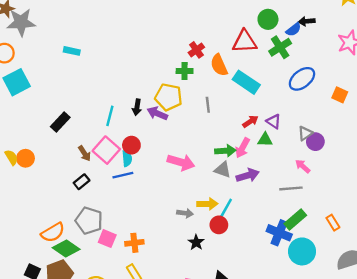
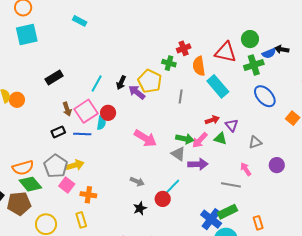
blue ellipse: (302, 79) -> (265, 96), turned 70
purple circle: (315, 142) -> (277, 165), moved
blue line: (123, 175) -> (82, 134), moved
yellow arrow: (207, 204) -> (75, 165), moved, turned -30

